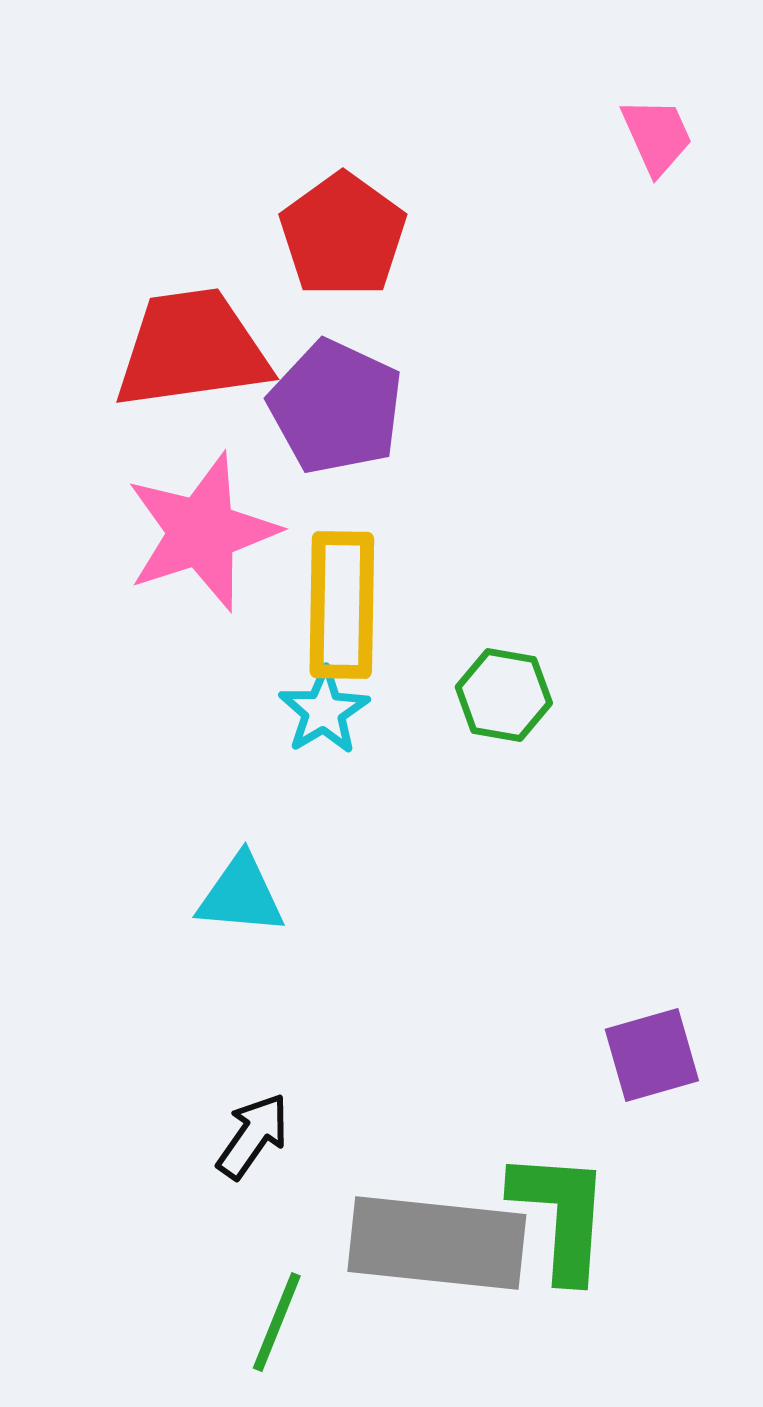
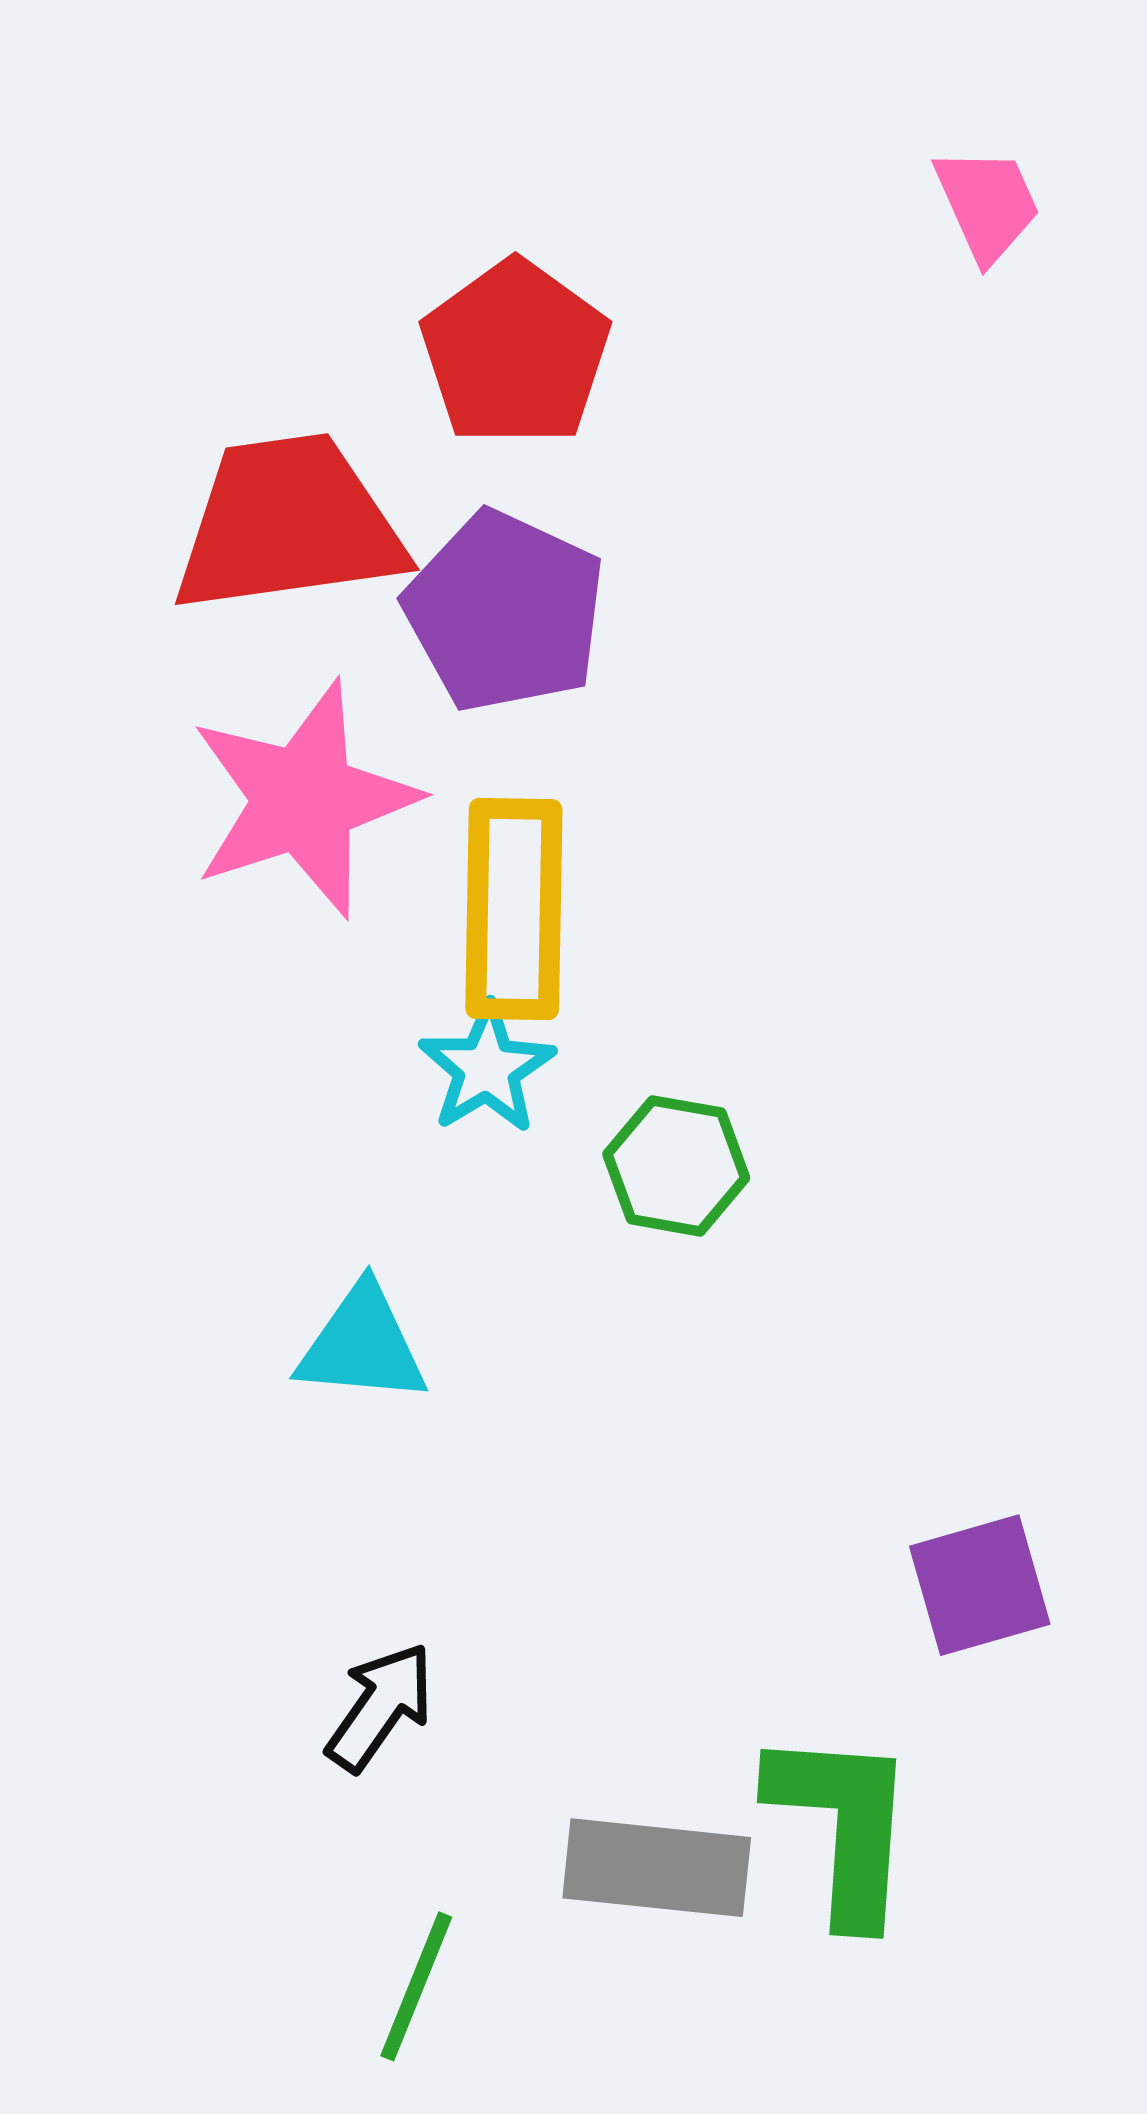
green hexagon: (504, 695) -> (676, 1166), moved
gray rectangle: (437, 1243) -> (657, 1868), size x0.7

